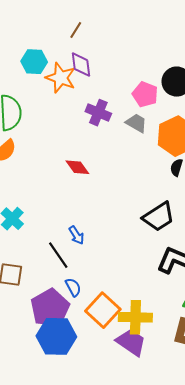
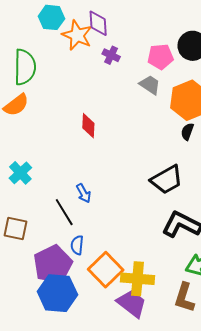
pink pentagon: (145, 94) -> (160, 57), turned -30
purple cross: (98, 113) -> (111, 55), moved, size x0.7
red diamond: (77, 167) -> (88, 126), turned 35
blue semicircle: (73, 287) -> (77, 245), turned -150

